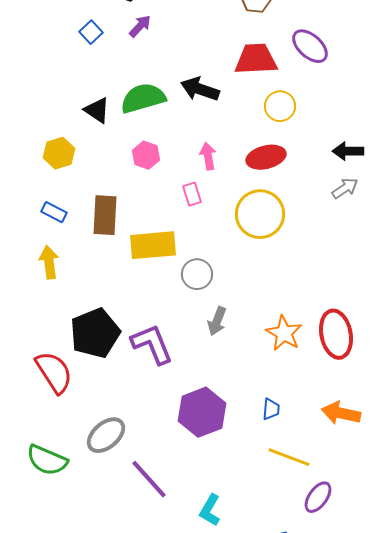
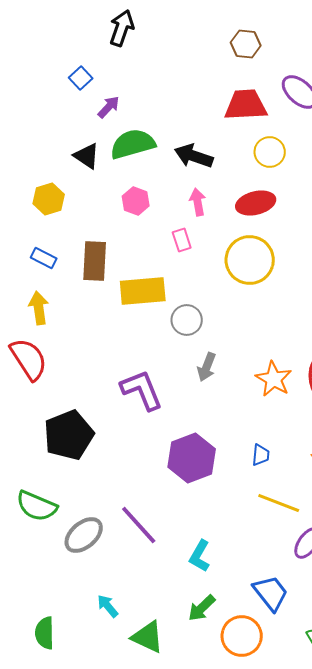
purple arrow: (140, 26) -> (109, 107), moved
black arrow: (200, 89) -> (194, 156), moved
black pentagon: (95, 333) -> (69, 435), moved
red semicircle: (54, 372) -> (29, 359), moved
gray ellipse: (106, 435) -> (84, 535), moved

